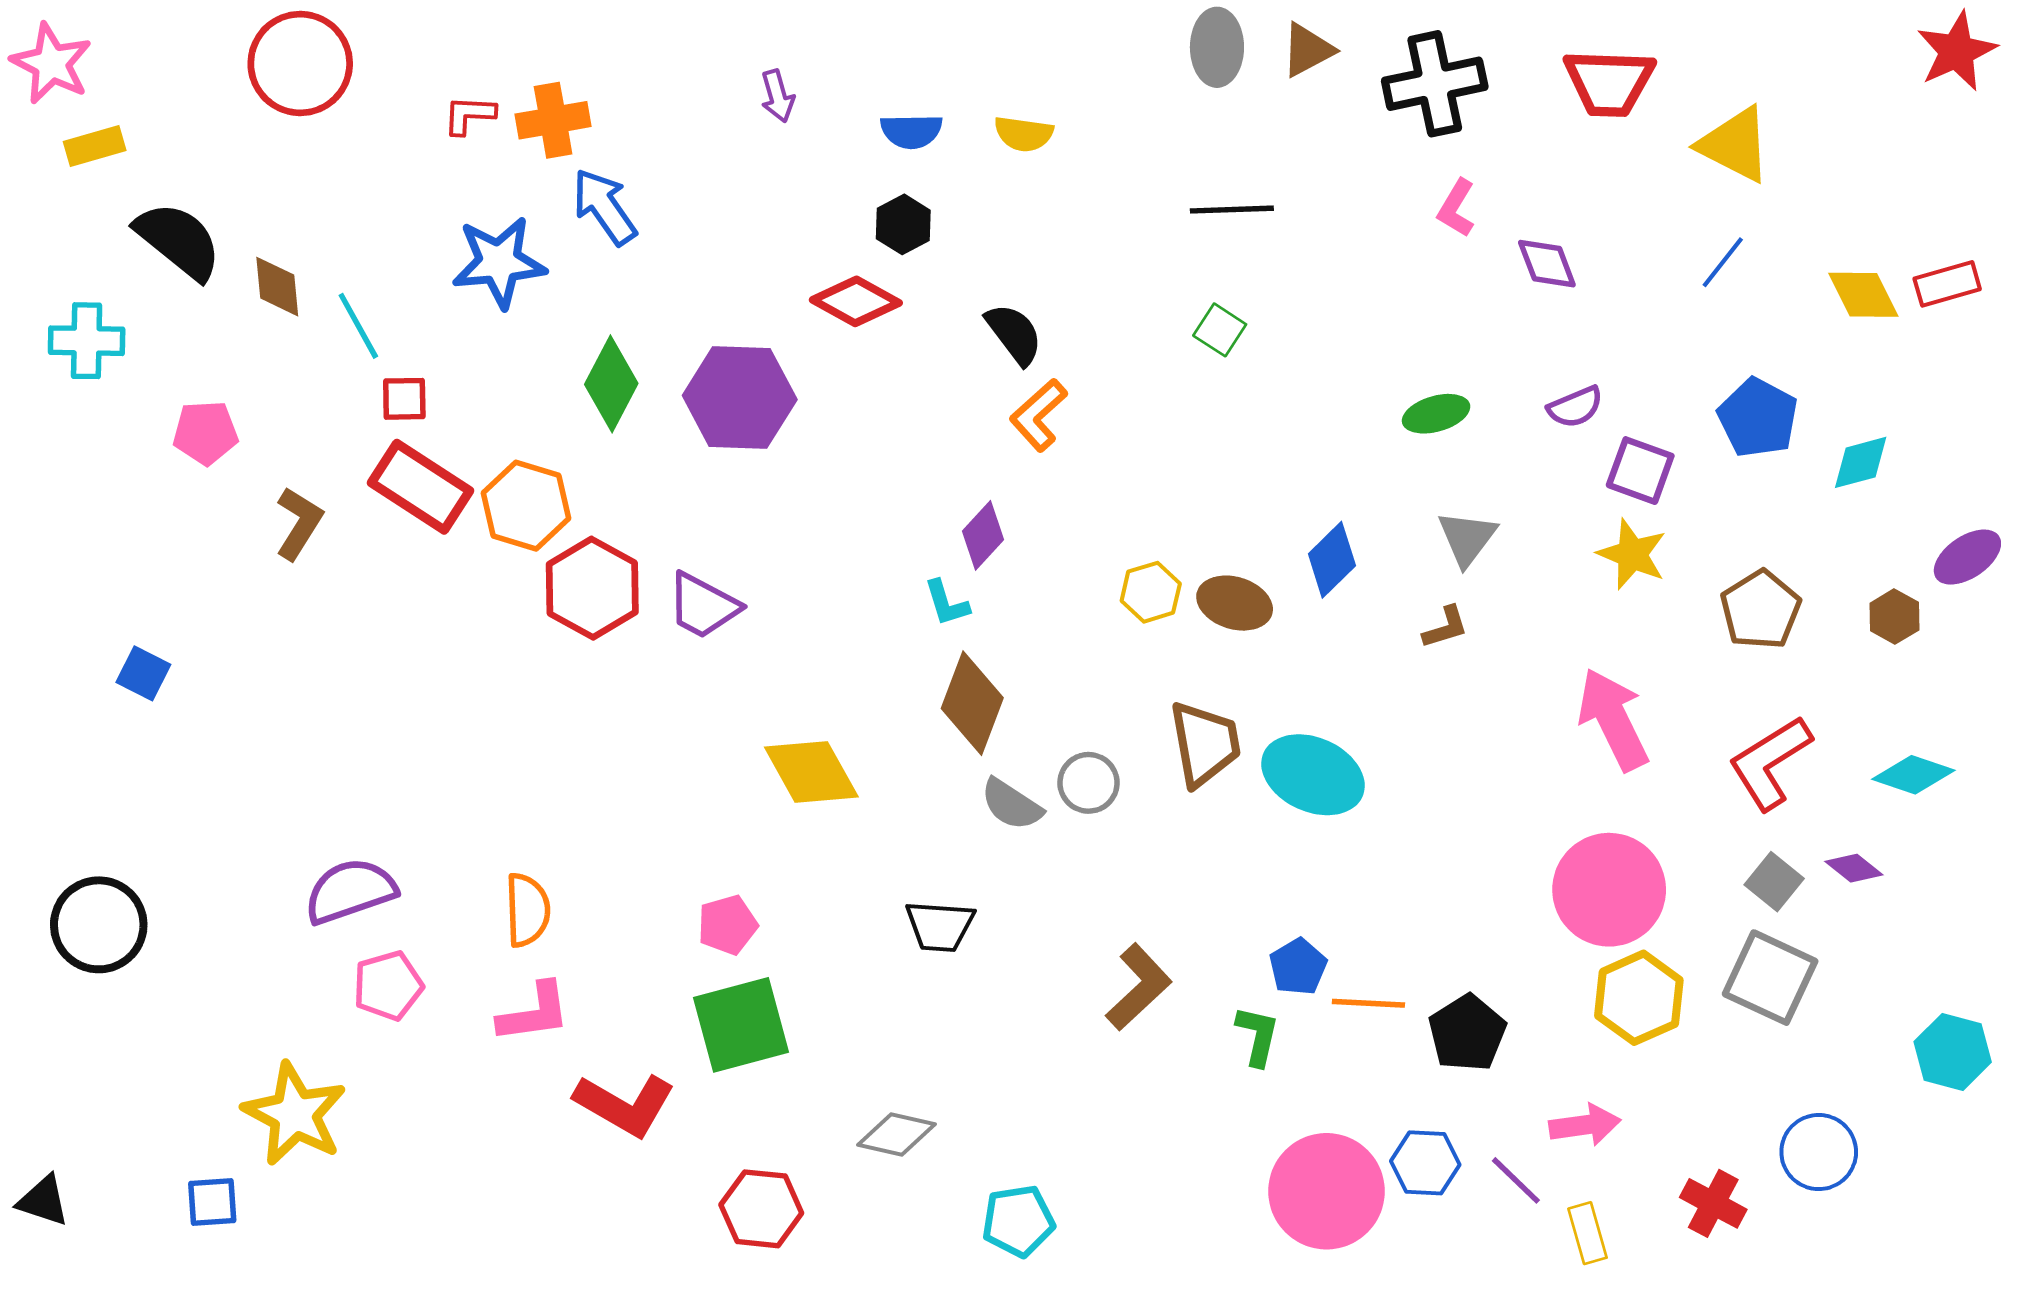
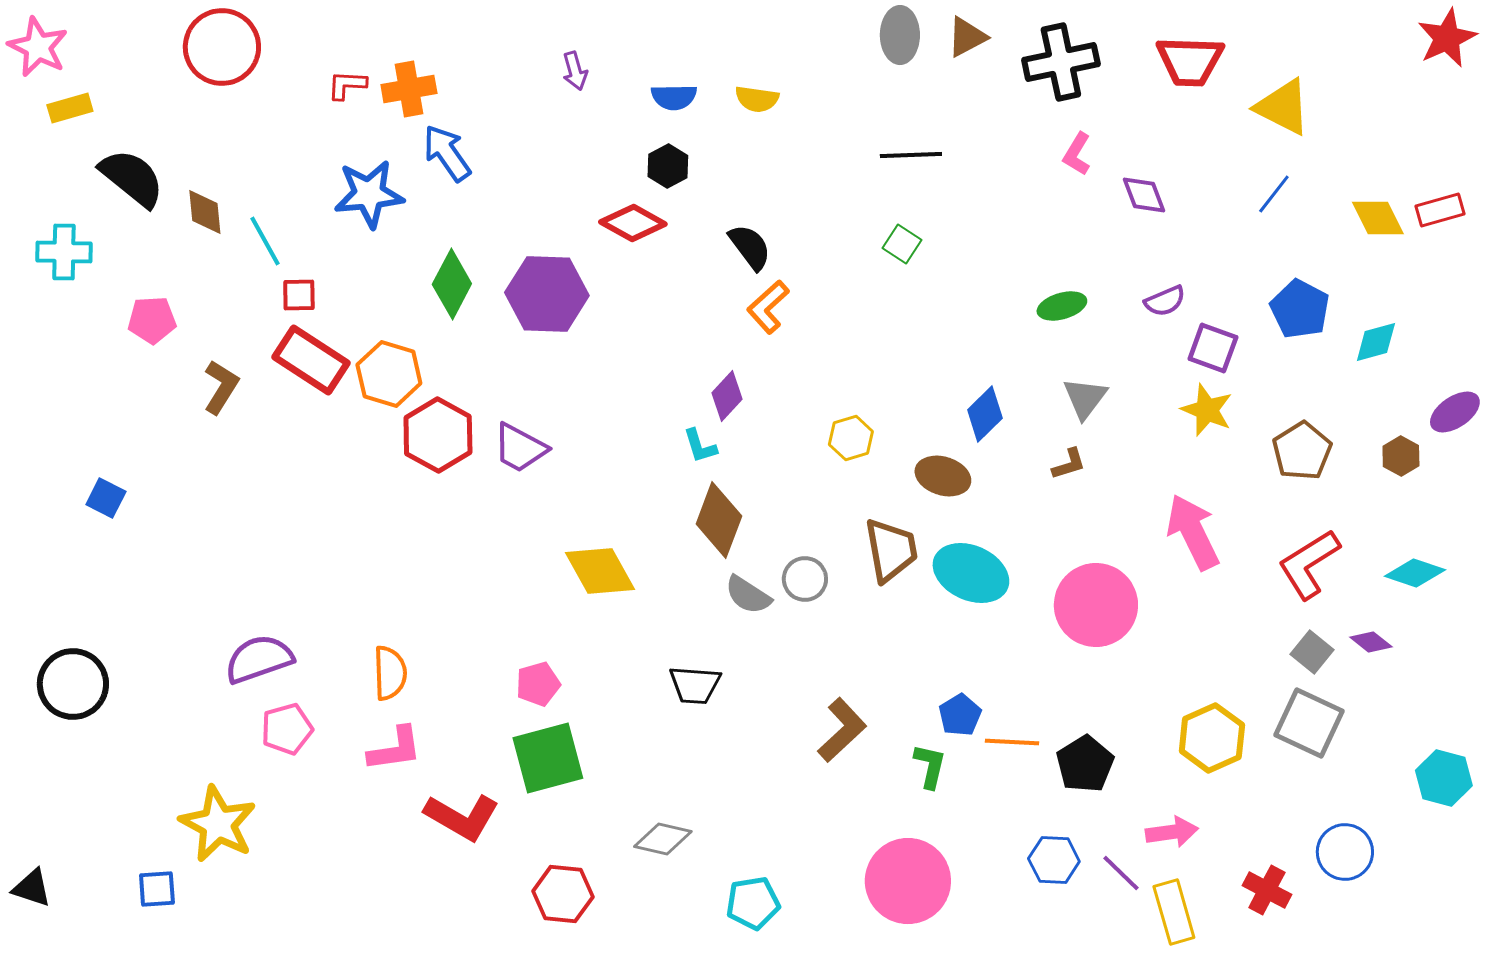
brown ellipse: (1235, 603) -> (943, 476), moved
pink circle: (1609, 890) -> (1096, 605), moved
pink circle: (1327, 1191) -> (908, 881), moved
yellow rectangle: (1587, 1233) -> (1174, 912), size x1.4

